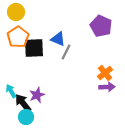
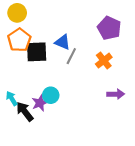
orange cross: (105, 73) -> (104, 61), moved
cyan circle: (26, 117) -> (51, 95), moved

